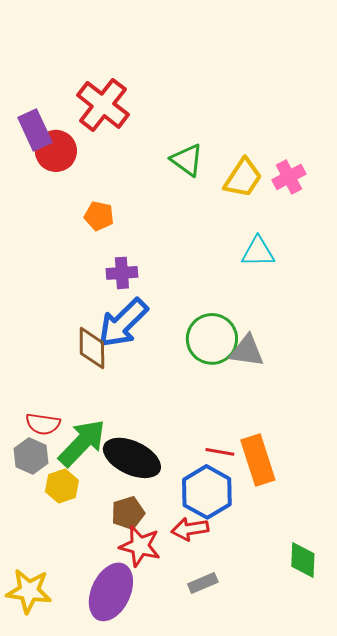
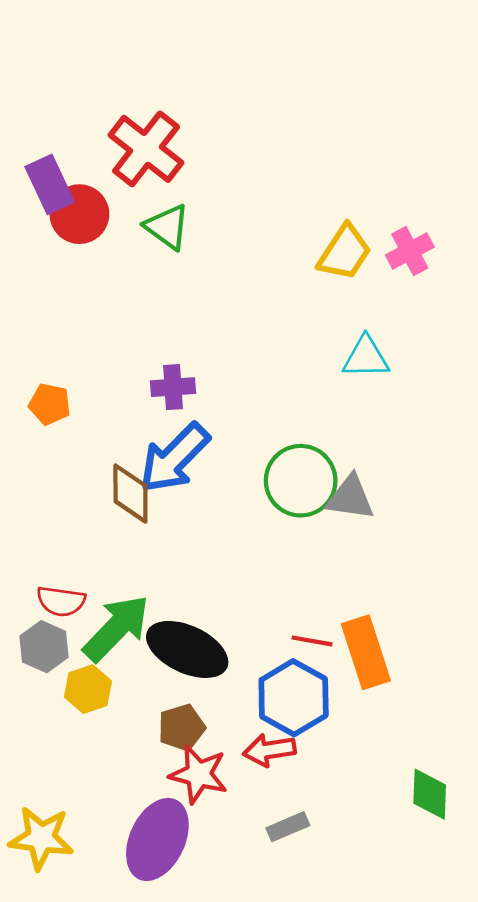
green triangle: (187, 160) -> (167, 227), moved
orange pentagon: (99, 216) -> (50, 404), moved

